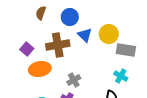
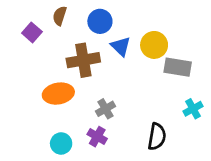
purple square: (27, 49) -> (32, 32), moved
cyan cross: (121, 76) -> (193, 109), moved, turned 32

